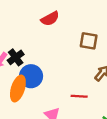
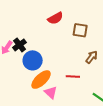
red semicircle: (50, 19) -> (55, 18), moved
orange ellipse: (18, 89) -> (41, 80), moved, turned 30

